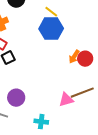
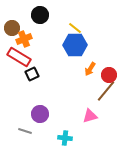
orange arrow: (74, 57) -> (90, 69), moved
brown line: (82, 93) -> (106, 91), moved, turned -30

